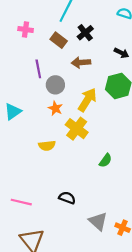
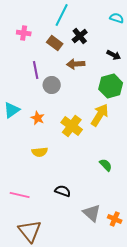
yellow arrow: (87, 100) -> (100, 115), moved
orange star: (55, 108) -> (38, 118), moved
yellow semicircle: (47, 146) -> (40, 152), moved
green semicircle: (105, 161) -> (106, 165), moved, turned -80

